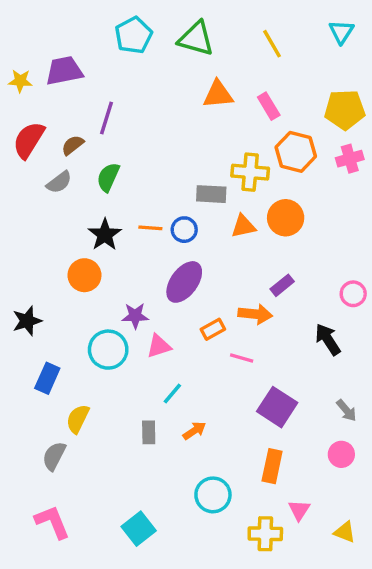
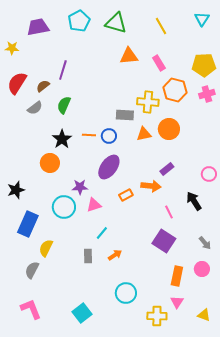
purple trapezoid: (64, 71) -> (38, 27), moved
pink line: (242, 358) -> (169, 212), moved, turned 48
blue rectangle: (47, 378) -> (28, 224), size x1.4
orange rectangle: (272, 466) -> (177, 276), moved

